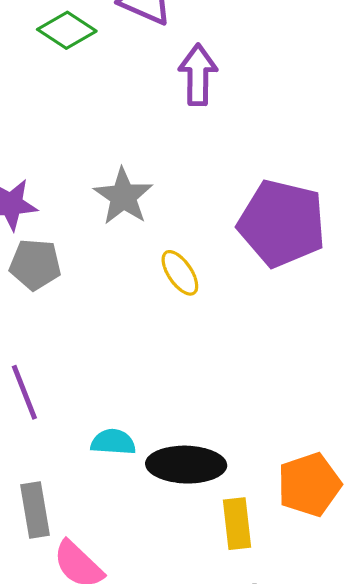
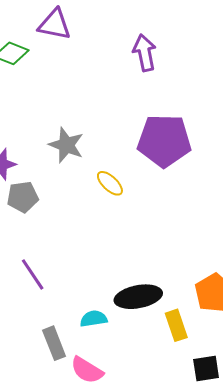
purple arrow: (198, 75) -> (145, 53), moved
cyan semicircle: (113, 442) -> (94, 319), moved

